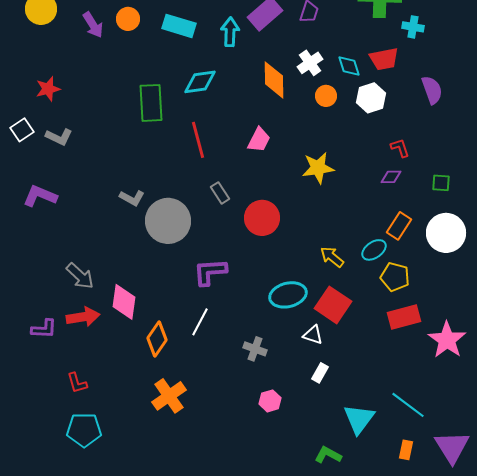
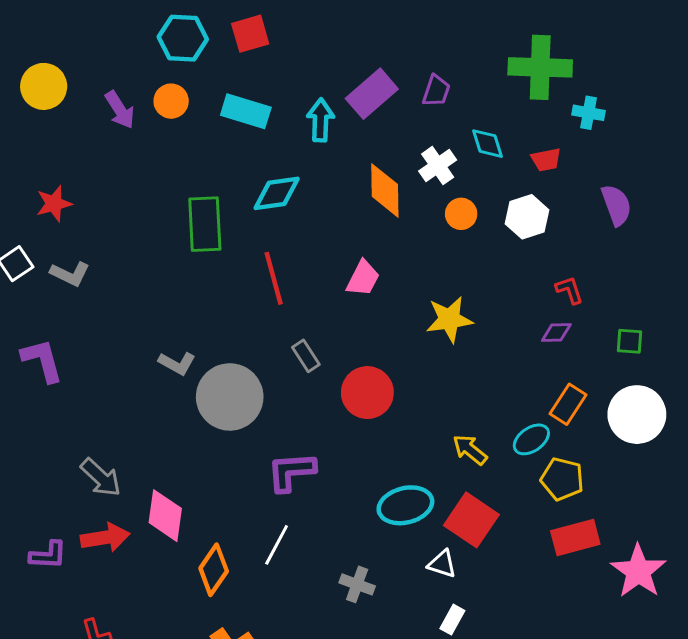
red trapezoid: (384, 59) -> (546, 160), size x0.7
cyan diamond: (349, 66) -> (487, 144), moved
purple L-shape: (40, 196) -> (42, 360), turned 52

